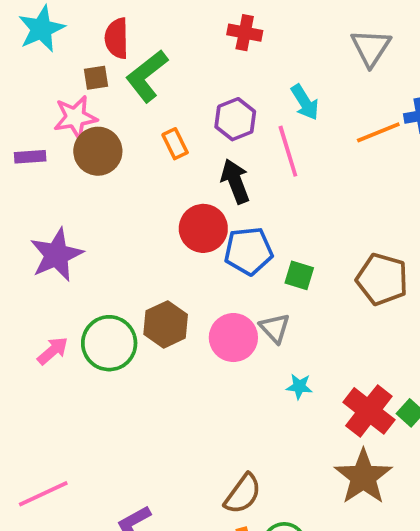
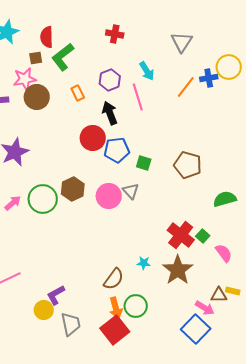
orange line: (378, 132) -> (186, 87), turned -30
cyan star: (299, 386) -> (144, 263), moved

